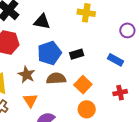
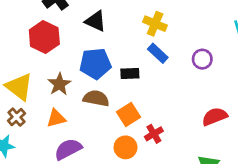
blue rectangle: (116, 60) -> (158, 53), moved
red cross: (120, 93) -> (154, 134), moved, turned -32
orange triangle: (30, 100) -> (56, 118), turned 35

